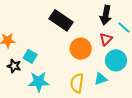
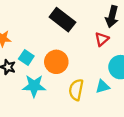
red triangle: (106, 39) -> (102, 39), moved
orange circle: (81, 49) -> (56, 62), moved

